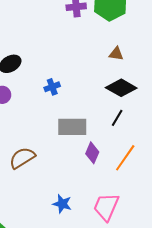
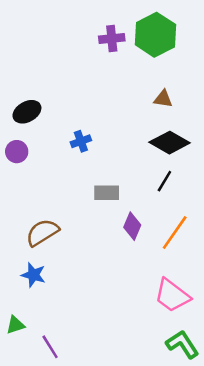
gray rectangle: (72, 127) -> (107, 193), size x0.7
blue star: (62, 204) -> (33, 275), moved
pink trapezoid: (106, 207) -> (172, 295), moved, turned -76

